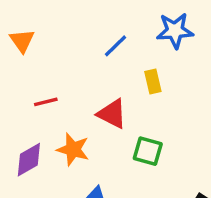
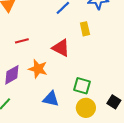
green square: (148, 151) -> (82, 86), moved

